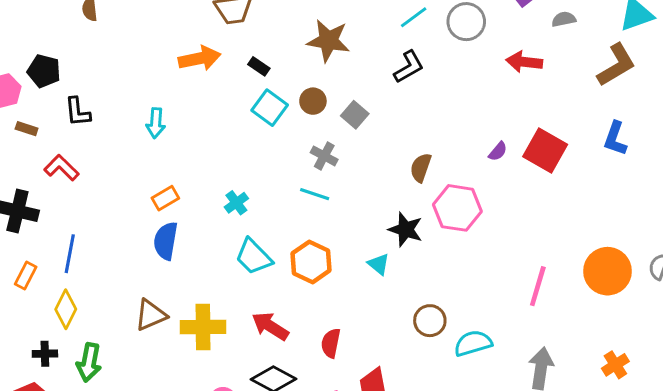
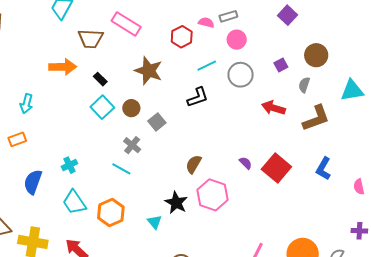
gray semicircle: (564, 19) -> (304, 85), turned -70
brown L-shape: (616, 65) -> (316, 118), moved
purple semicircle: (498, 151) -> (246, 163), turned -96
orange rectangle: (165, 198) -> (17, 139), moved
blue semicircle: (166, 241) -> (33, 182), moved

